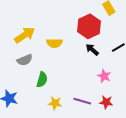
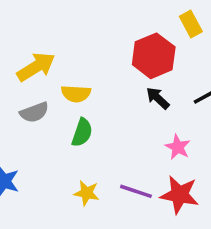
yellow semicircle: (54, 43) -> (76, 94), moved
green semicircle: (42, 80) -> (82, 132), moved
red star: (106, 102) -> (179, 195), size x1.5

